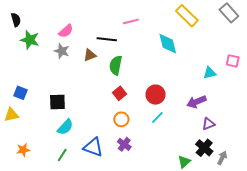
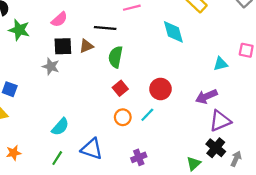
gray star: (62, 51) -> (51, 66), moved
black square: (57, 102) -> (63, 46), moved
cyan line: (157, 118) -> (147, 115), moved
purple triangle: (208, 124) -> (220, 121), size x1.5
purple cross: (124, 144) -> (139, 157), moved, turned 32

